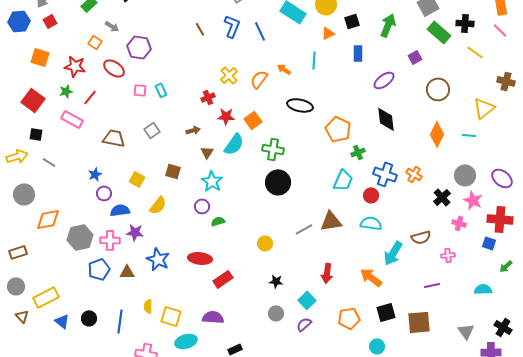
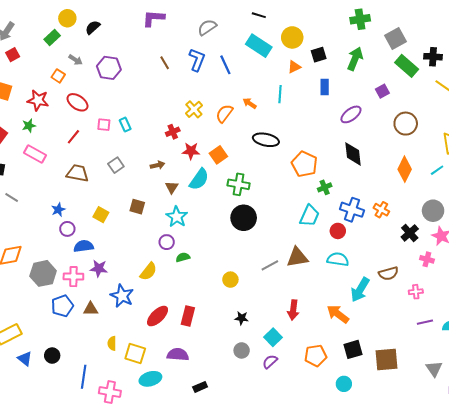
purple hexagon: (139, 47) -> (109, 68), moved
red line: (90, 97) -> (73, 137), moved
cyan line: (469, 135) -> (437, 170), turned -40
yellow semicircle: (158, 205) -> (148, 271), moved
red ellipse: (200, 258) -> (158, 316), moved, turned -50
red rectangle: (223, 279) -> (188, 316), turned -42
purple line: (432, 285) -> (425, 322), moved
blue line: (120, 321) -> (84, 377), moved

